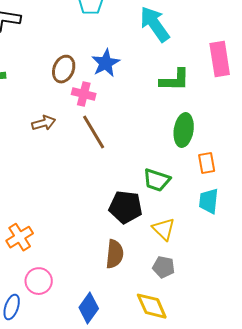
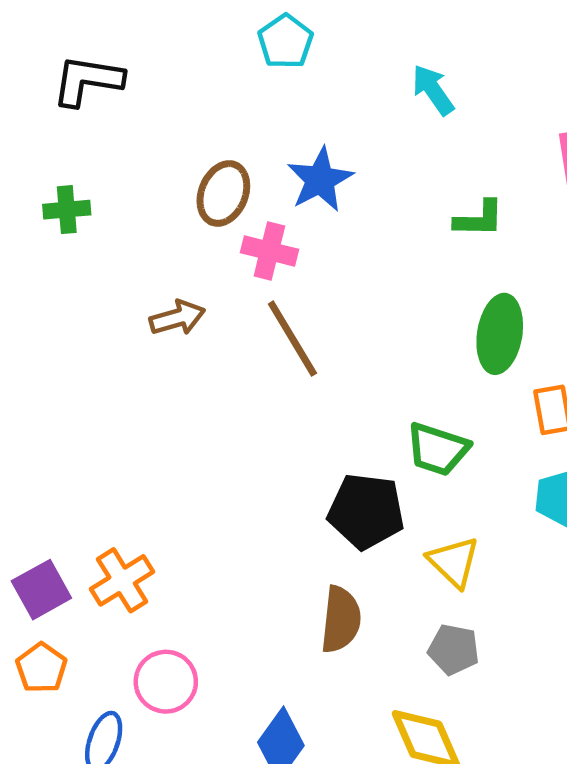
cyan arrow: (155, 24) -> (433, 90), size x0.6
green L-shape: (175, 80) -> (479, 219), size x0.7

